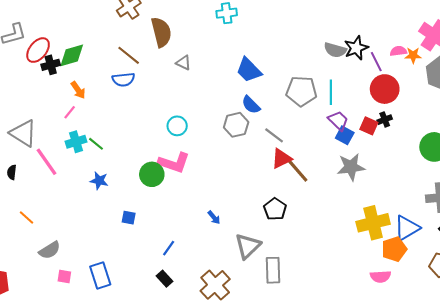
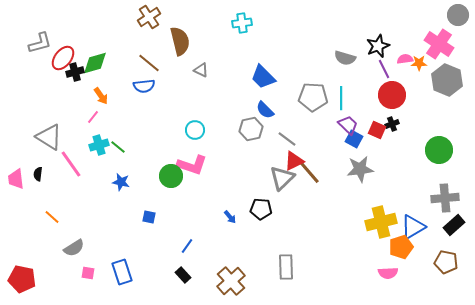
black star: (356, 48) -> (378, 46), moved
black pentagon: (275, 209) -> (261, 209), moved, turned -30
gray triangle: (248, 246) -> (282, 178), moved

